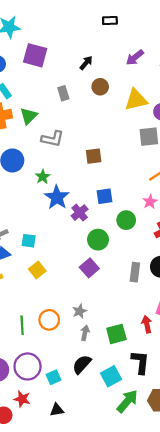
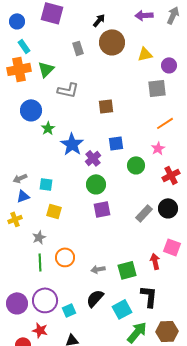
purple arrow: (135, 57) -> (144, 15), turned 36
brown circle: (100, 87) -> (112, 42), size x1.6
yellow triangle: (136, 100) -> (145, 54), size x0.7
green star: (43, 177) -> (48, 128), moved
green circle: (98, 240) -> (96, 184), moved
purple square: (89, 268) -> (102, 209), turned 30
yellow square: (37, 270) -> (54, 211), turned -35
gray rectangle: (135, 272) -> (144, 213), turned 36
gray star: (80, 311) -> (39, 237), moved
gray arrow: (85, 333) -> (98, 269), turned -112

